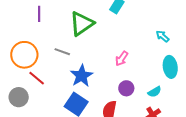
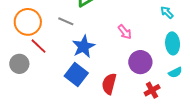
pink arrow: (122, 59) -> (125, 32), turned -77
purple circle: (126, 88) -> (140, 62), moved, size x1.5
cyan semicircle: (155, 92) -> (175, 72), moved

